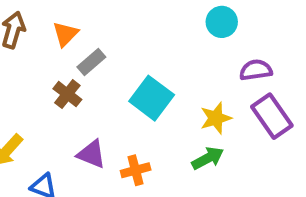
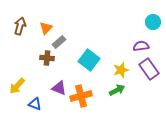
cyan circle: (222, 22) -> (153, 22), moved
brown cross: (67, 94) -> (47, 58), turned -32
orange cross: (136, 170) -> (81, 96), size x1.5

